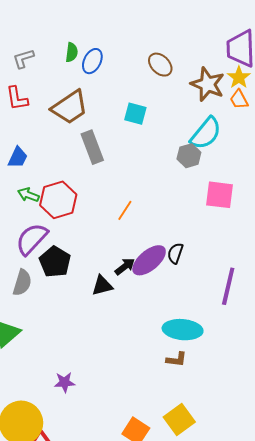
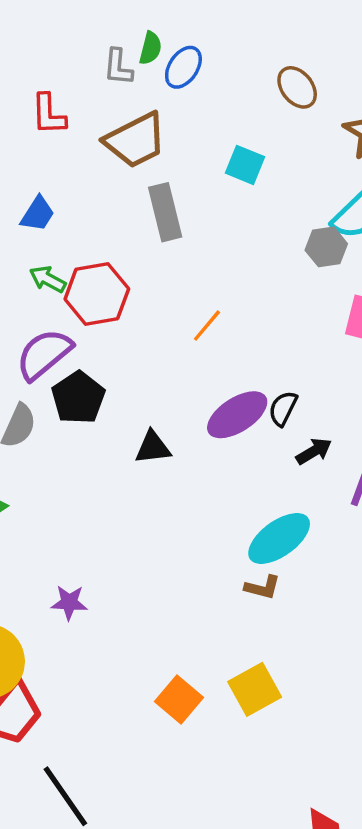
gray L-shape: (23, 59) -> (118, 67), moved, turned -75
black arrow: (125, 266) -> (314, 451), moved
cyan ellipse: (183, 330) -> (279, 538), turned -48

